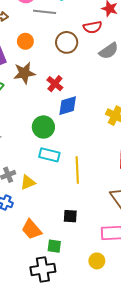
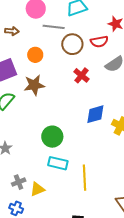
brown circle: (67, 42) -> (72, 44), moved
red cross: (55, 84) -> (81, 75), moved
blue diamond: (68, 106) -> (95, 114), moved

